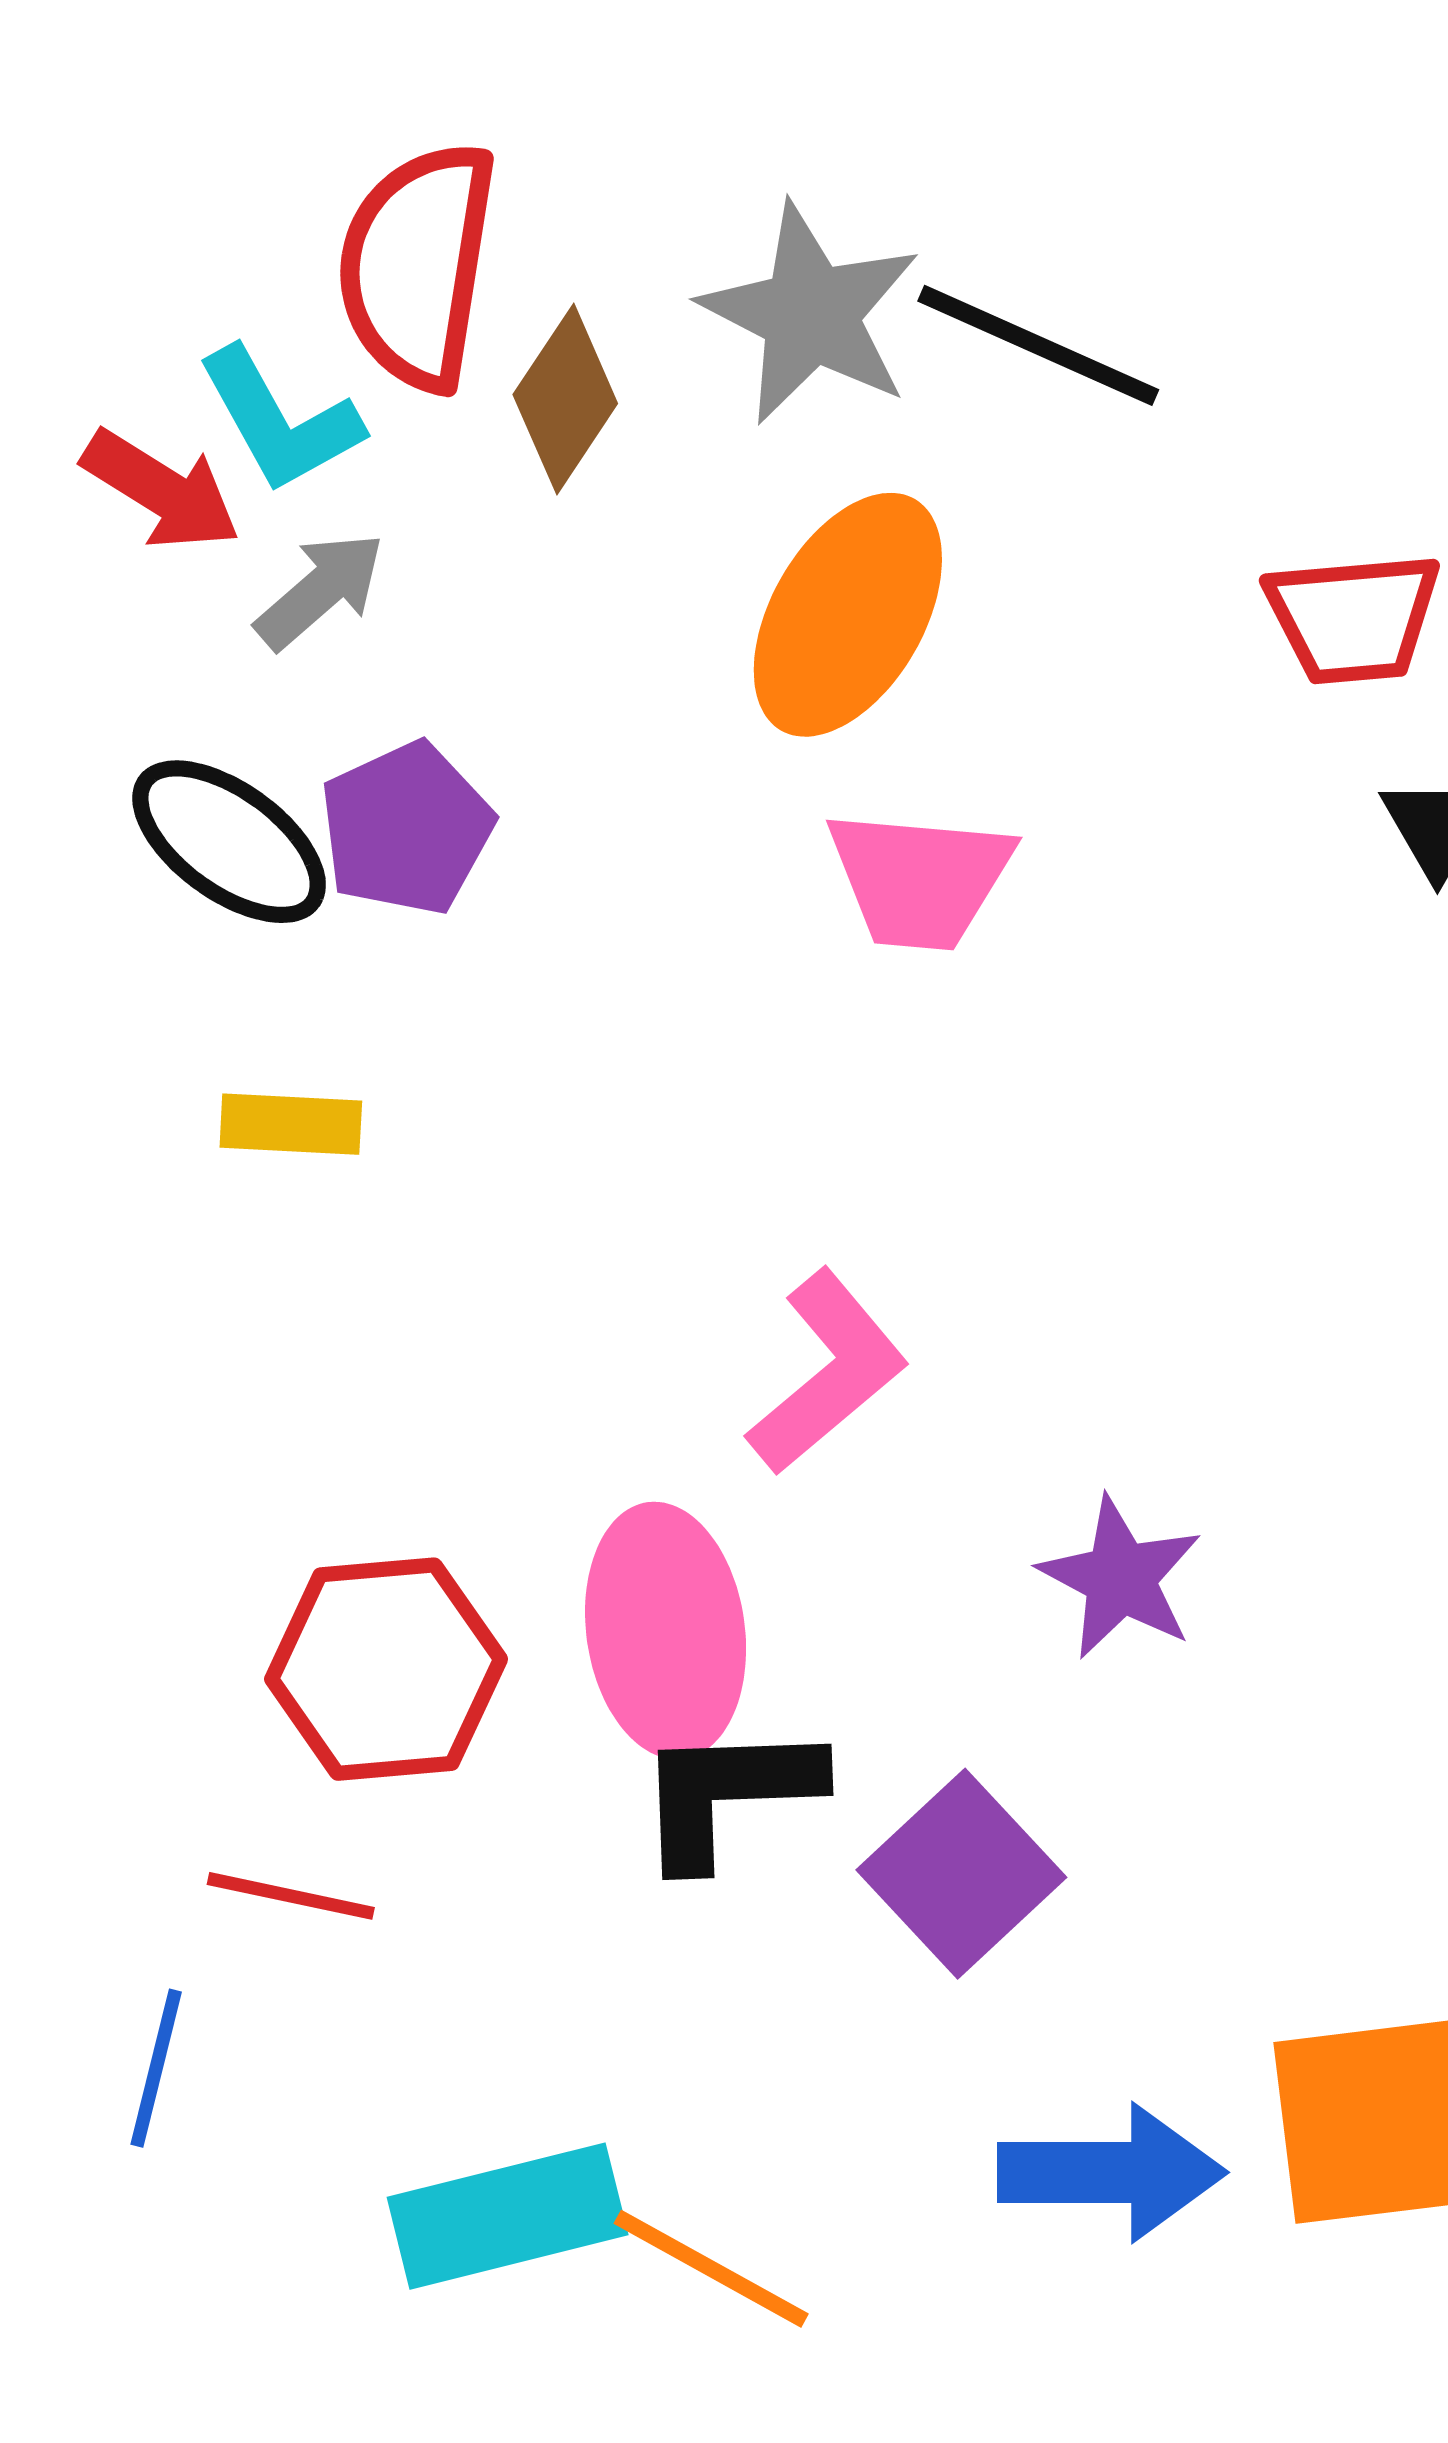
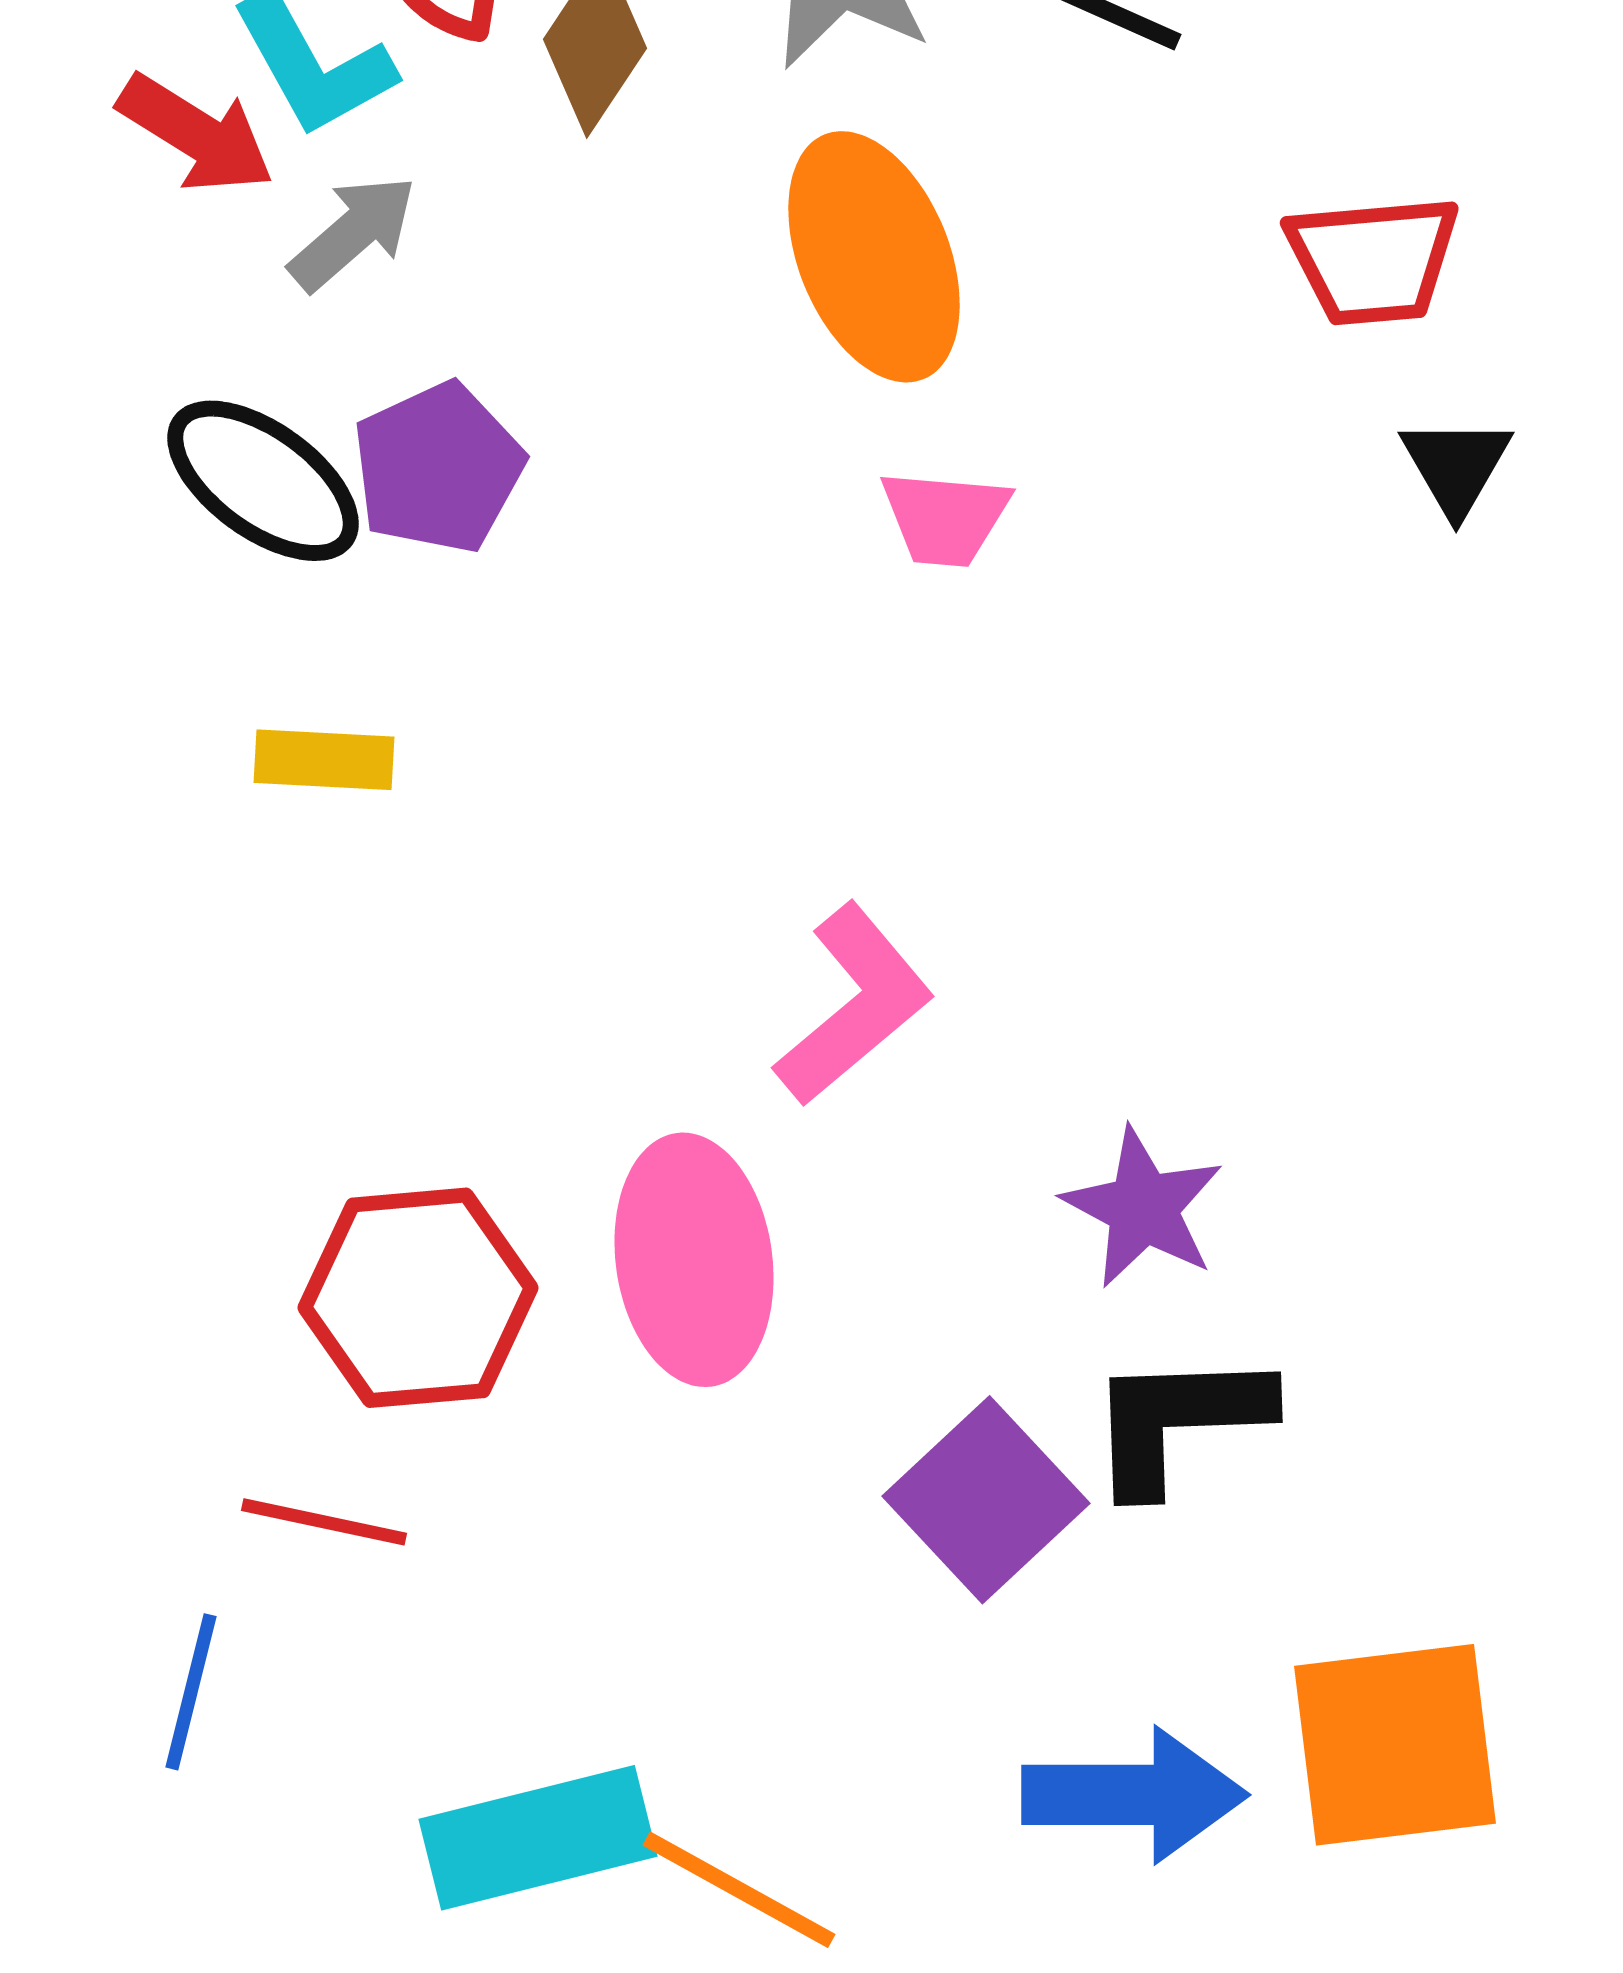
orange ellipse: (848, 615) -> (874, 257), turned -52
pink trapezoid: (920, 879) -> (945, 518), size x0.7
black L-shape: (727, 1794) -> (1178, 1421), moved

